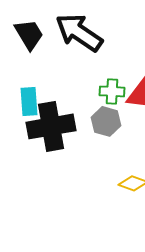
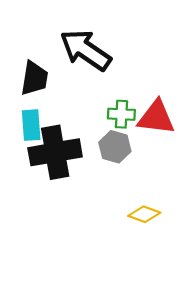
black trapezoid: (29, 34) -> (34, 78), moved, turned 40

